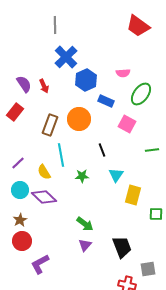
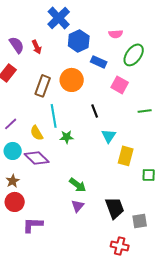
green star: (82, 176) -> (67, 137), moved
purple L-shape: (40, 264) -> (33, 225), turned 30
gray square: (148, 269) -> (140, 221), moved

